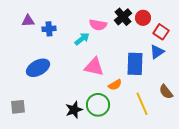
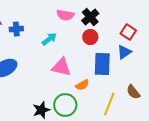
red circle: (143, 18) -> (90, 37), moved
pink semicircle: (98, 25) -> (65, 15), moved
yellow line: (142, 104) -> (109, 104), turned 45

